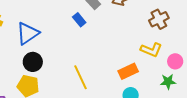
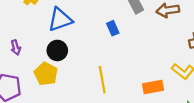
blue rectangle: (79, 20) -> (113, 28), moved

